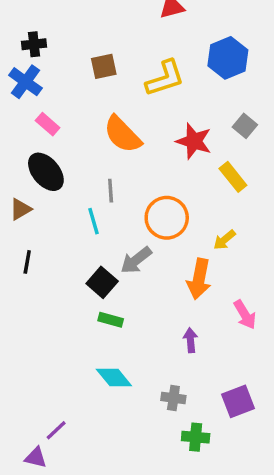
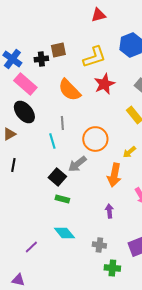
black cross: (34, 44) -> (41, 59), moved
pink rectangle: (48, 124) -> (25, 84), size x1.6
red star: (194, 141) -> (104, 84), moved, turned 30
purple line: (56, 430) -> (31, 247), moved

